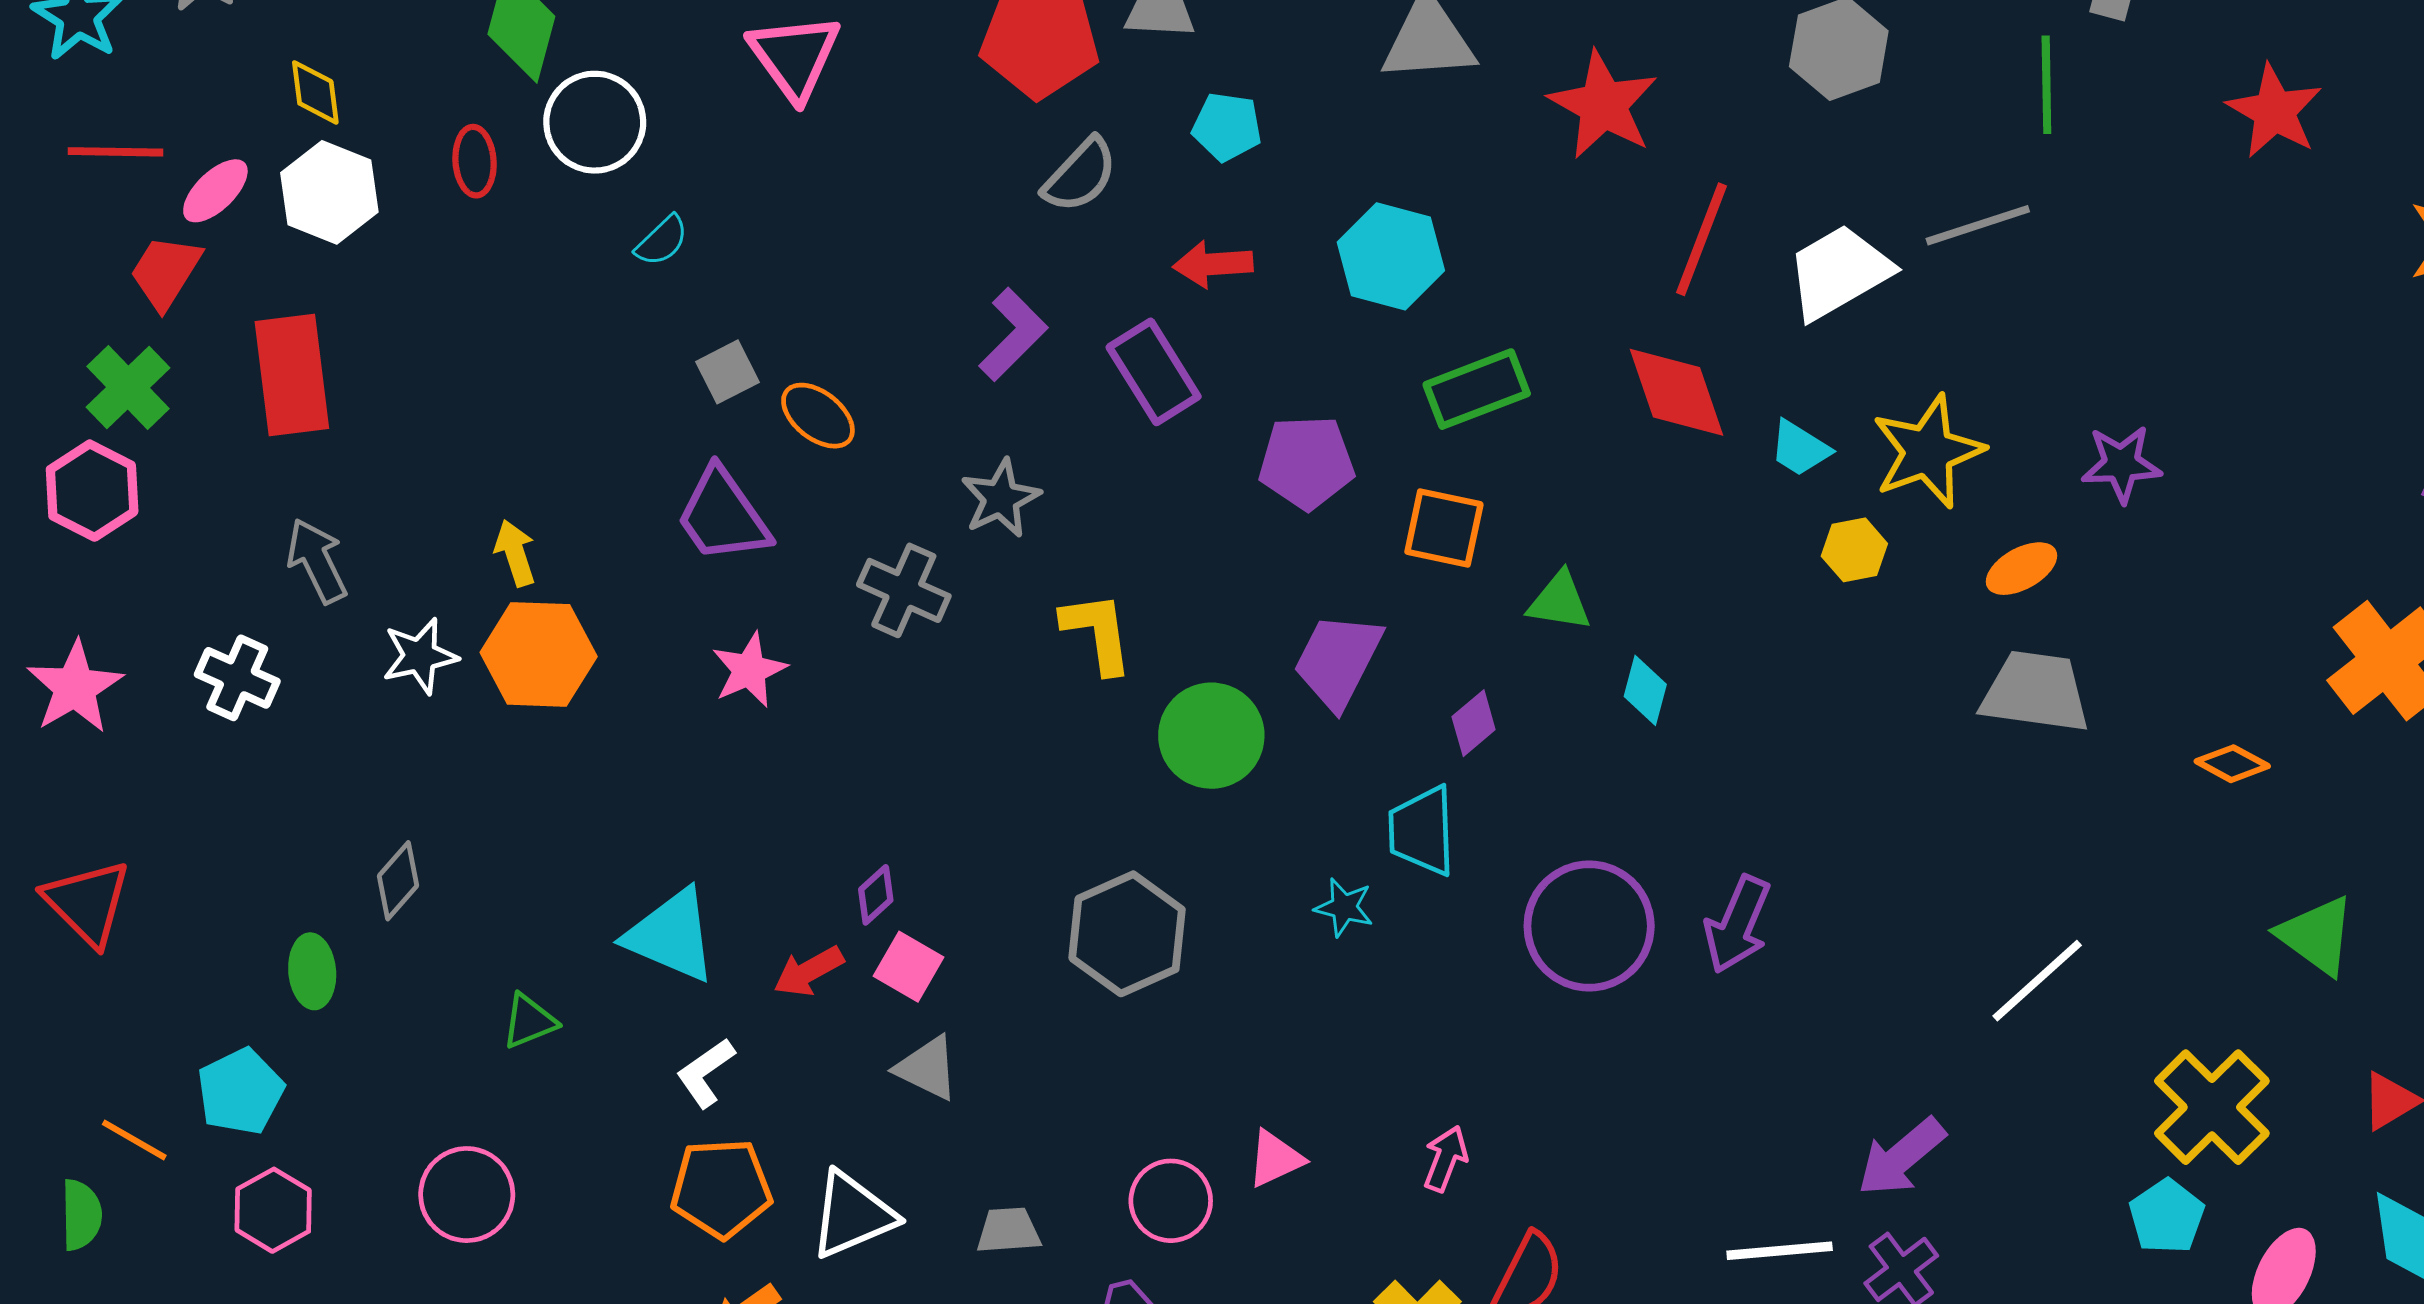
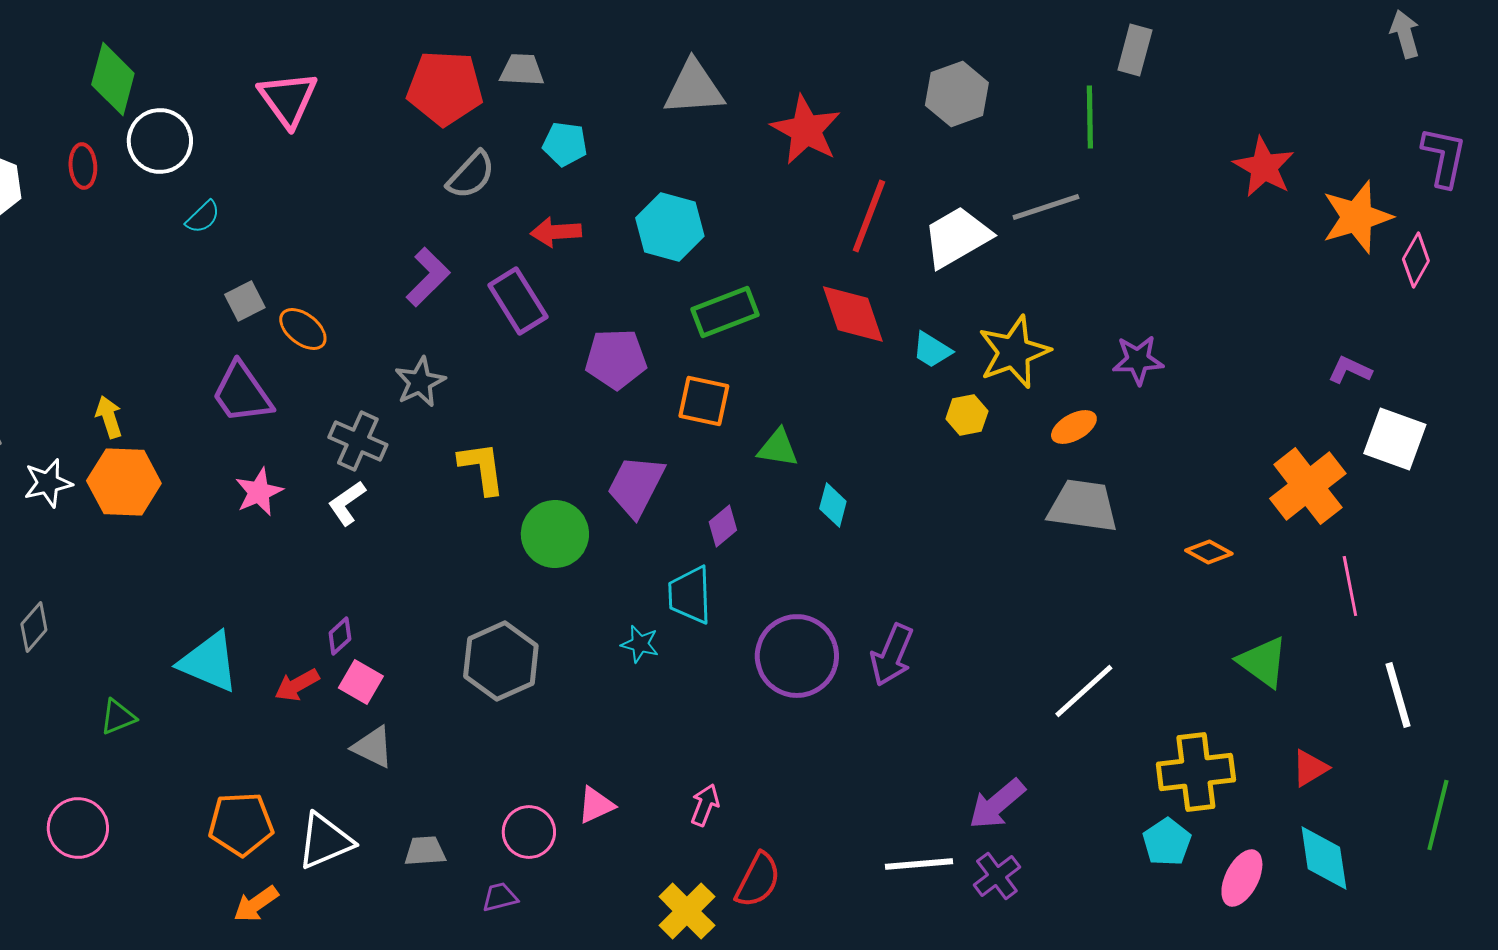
red star: (2274, 111) -> (1264, 167), moved
white L-shape: (706, 1073) -> (347, 503), moved
yellow cross: (2212, 1107) -> (1196, 772), turned 38

